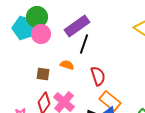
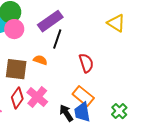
brown square: (43, 74) -> (16, 69), size x1.6
red semicircle: (98, 76) -> (86, 63), moved

